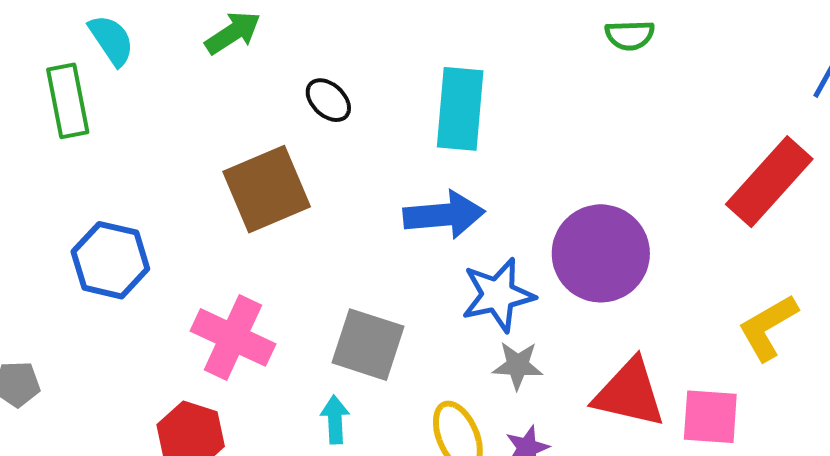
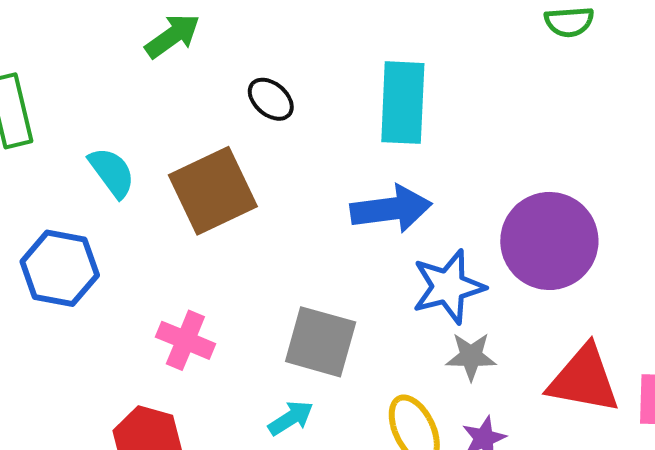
cyan semicircle: (111, 40) -> (112, 172), moved
pink cross: (233, 337) -> (185, 340), size x0.7
cyan arrow: (335, 420) -> (291, 418), turned 63

